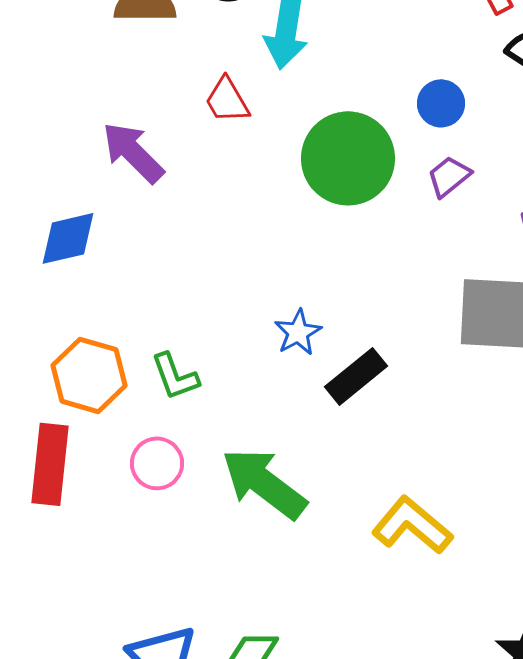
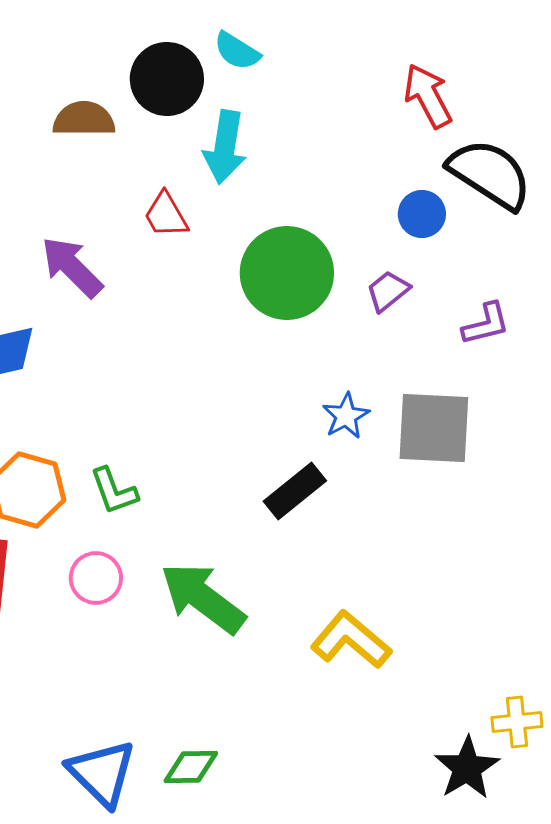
blue circle: (441, 103) -> (422, 214), moved
blue star: (298, 332) -> (346, 416), moved

